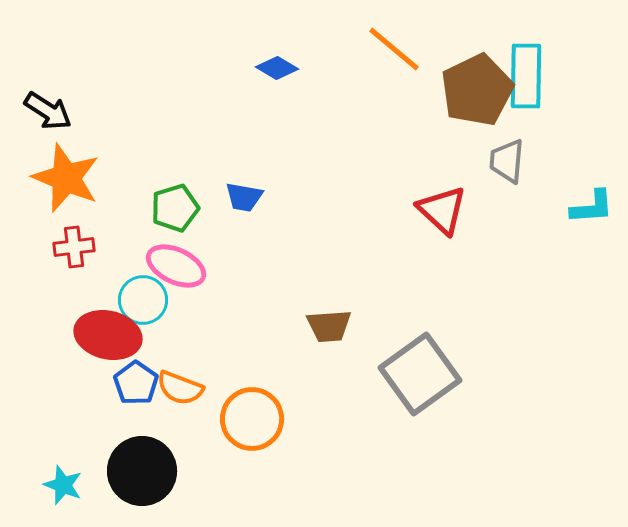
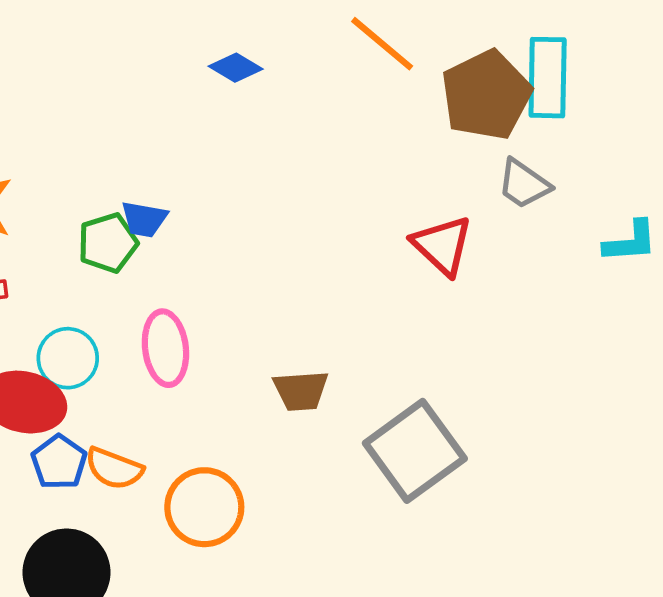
gray trapezoid: (507, 161) -> (524, 184), turned -60
blue trapezoid: (244, 197) -> (144, 219), moved
pink ellipse: (176, 266) -> (165, 348), moved, turned 58

